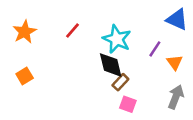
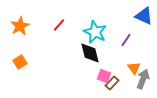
orange triangle: (175, 62) -> (134, 68), moved
brown rectangle: (120, 82) -> (112, 83), moved
pink square: (128, 104) -> (104, 76), moved

